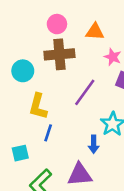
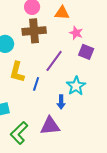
blue line: (48, 133) -> (36, 84), moved

